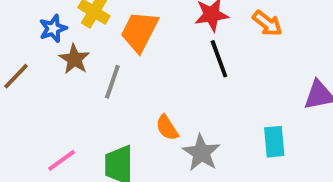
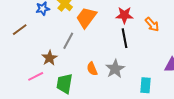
brown star: (74, 59) -> (50, 58), moved
gray star: (201, 153) -> (115, 69), moved

